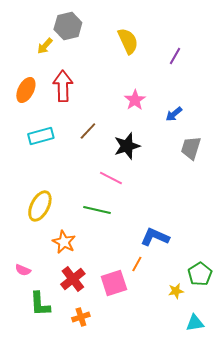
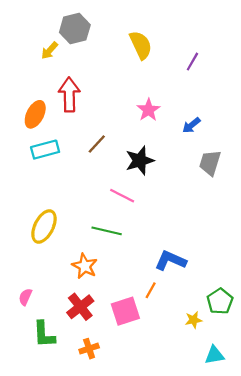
orange ellipse: (26, 90) -> (35, 114), moved
orange star: (64, 242) -> (85, 266), moved
pink semicircle: (23, 270) -> (25, 297), turned 91

